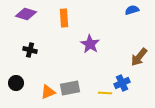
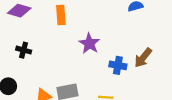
blue cross: (122, 83) -> (118, 65), moved, turned 35

